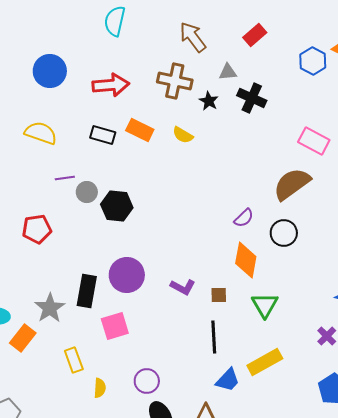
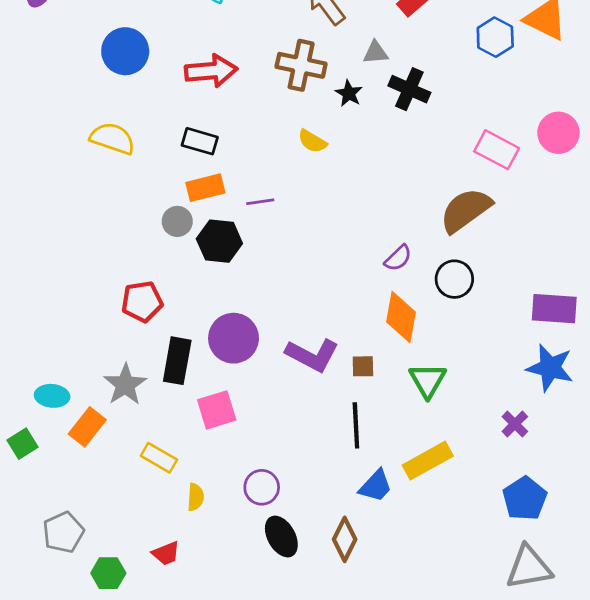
orange rectangle: (140, 130) -> (205, 188), moved, turned -40
purple line: (65, 178) -> (260, 202), moved
red pentagon: (37, 229) -> (142, 302), moved
purple L-shape: (183, 287) -> (312, 355), size x1.5
yellow rectangle: (74, 360) -> (159, 458), turned -40

